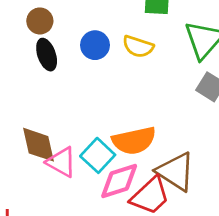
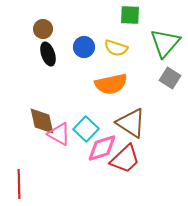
orange semicircle: (134, 141) -> (111, 84), moved
brown triangle: (176, 172) -> (131, 123), moved

